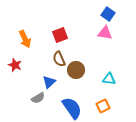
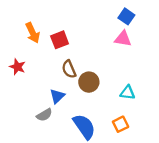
red square: (60, 35) -> (60, 40), moved
orange arrow: (25, 39) -> (33, 33), moved
red star: (15, 65) -> (17, 67), moved

